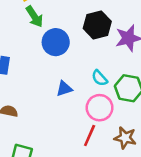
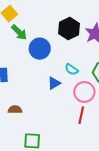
cyan semicircle: (100, 78) -> (72, 69), moved

